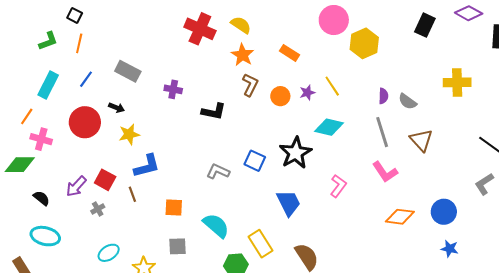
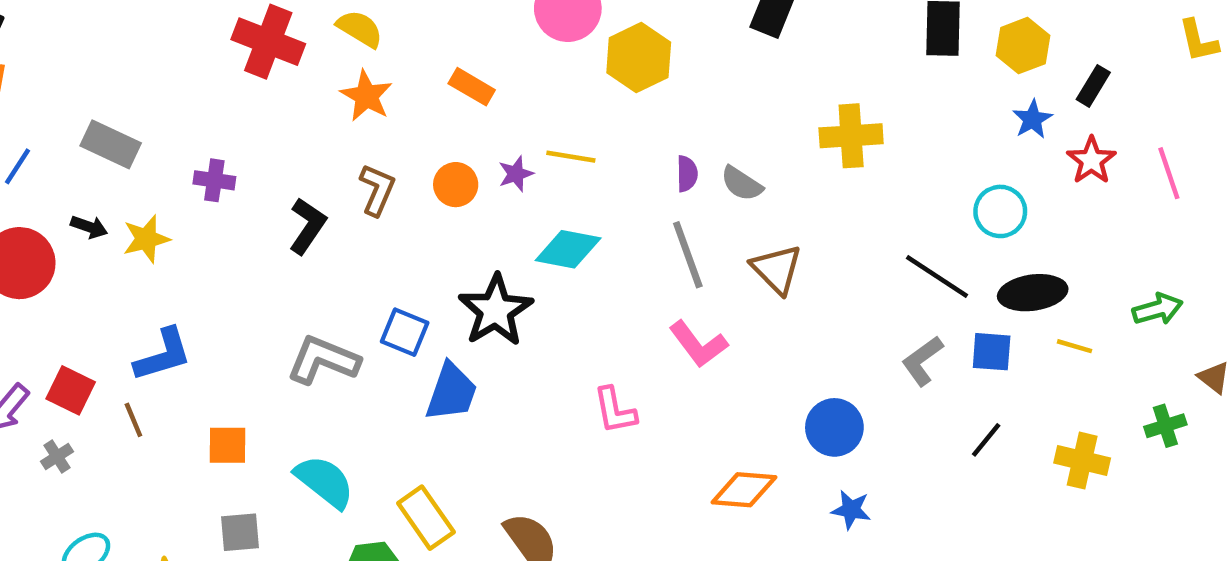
brown L-shape: (250, 85) -> (377, 190), moved
yellow line: (332, 86) -> (571, 157), turned -45
black L-shape: (214, 112) -> (308, 226), turned -65
yellow star: (129, 134) -> (146, 239), moved
gray L-shape: (218, 171) -> (323, 360), size x1.4
pink L-shape: (338, 186) -> (615, 410), moved, turned 135
blue trapezoid: (289, 203) -> (451, 392), moved, turned 48
orange diamond: (400, 217) -> (744, 490), moved

